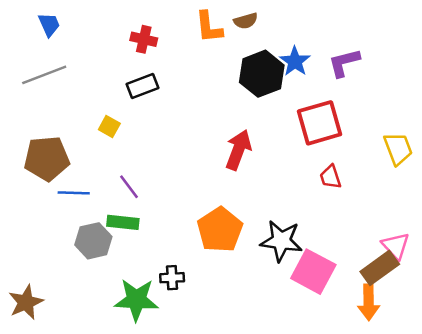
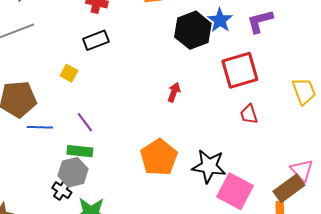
red arrow: (238, 150) -> (174, 92), size x0.6
gray hexagon: (93, 241) -> (73, 172), moved
black cross: (172, 278) -> (62, 190), moved, turned 36

